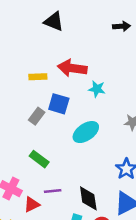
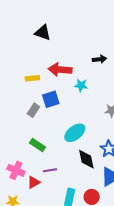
black arrow: (121, 26) -> (99, 59), moved
blue square: (59, 104) -> (51, 99), turned -30
cyan ellipse: (86, 132) -> (75, 133), moved
black diamond: (88, 198) -> (86, 159), moved

